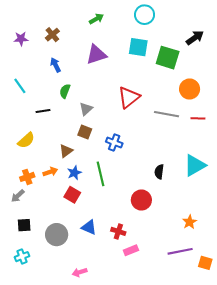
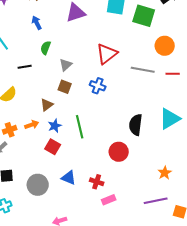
blue cross: (114, 142) -> (98, 86), moved
black semicircle: (159, 172) -> (136, 125), size x1.5

